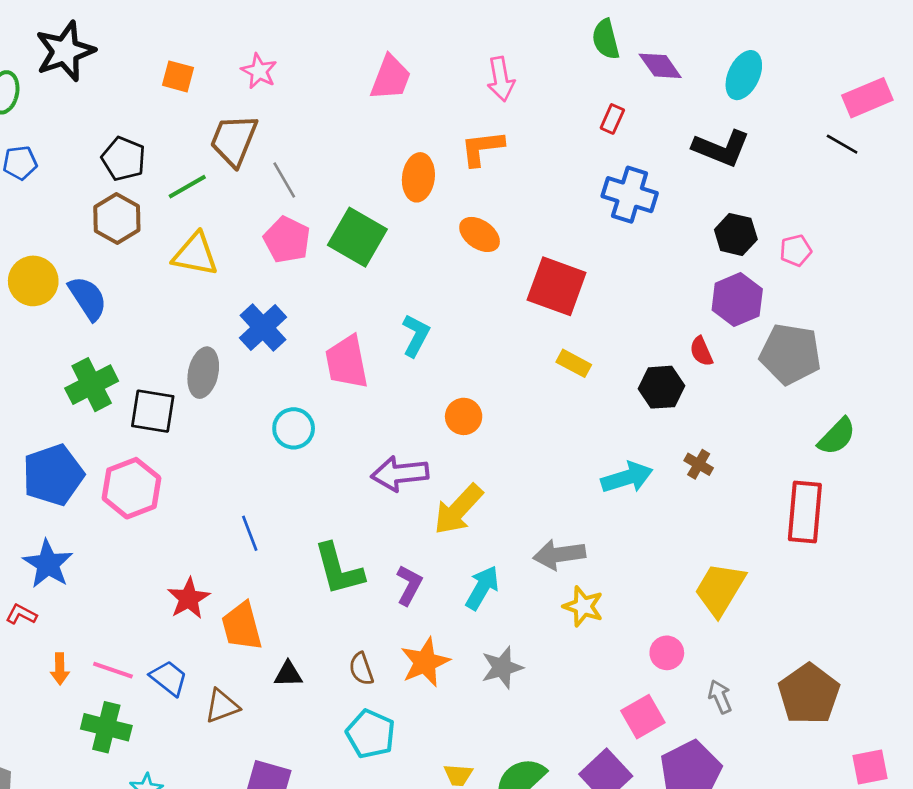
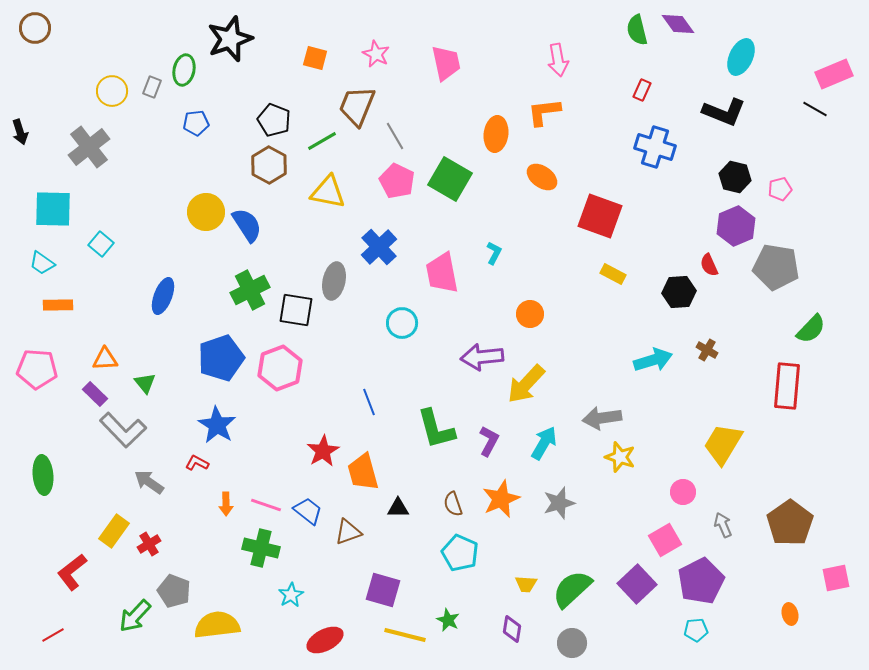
purple diamond: (660, 66) -> (678, 24), moved
pink trapezoid: (391, 78) -> (446, 63), moved, turned -33
cyan L-shape: (416, 335) -> (494, 253), size x0.7

